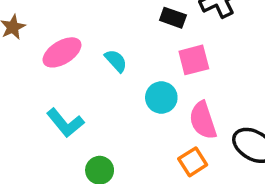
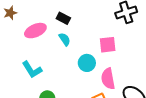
black rectangle: (173, 18) -> (63, 18), moved

